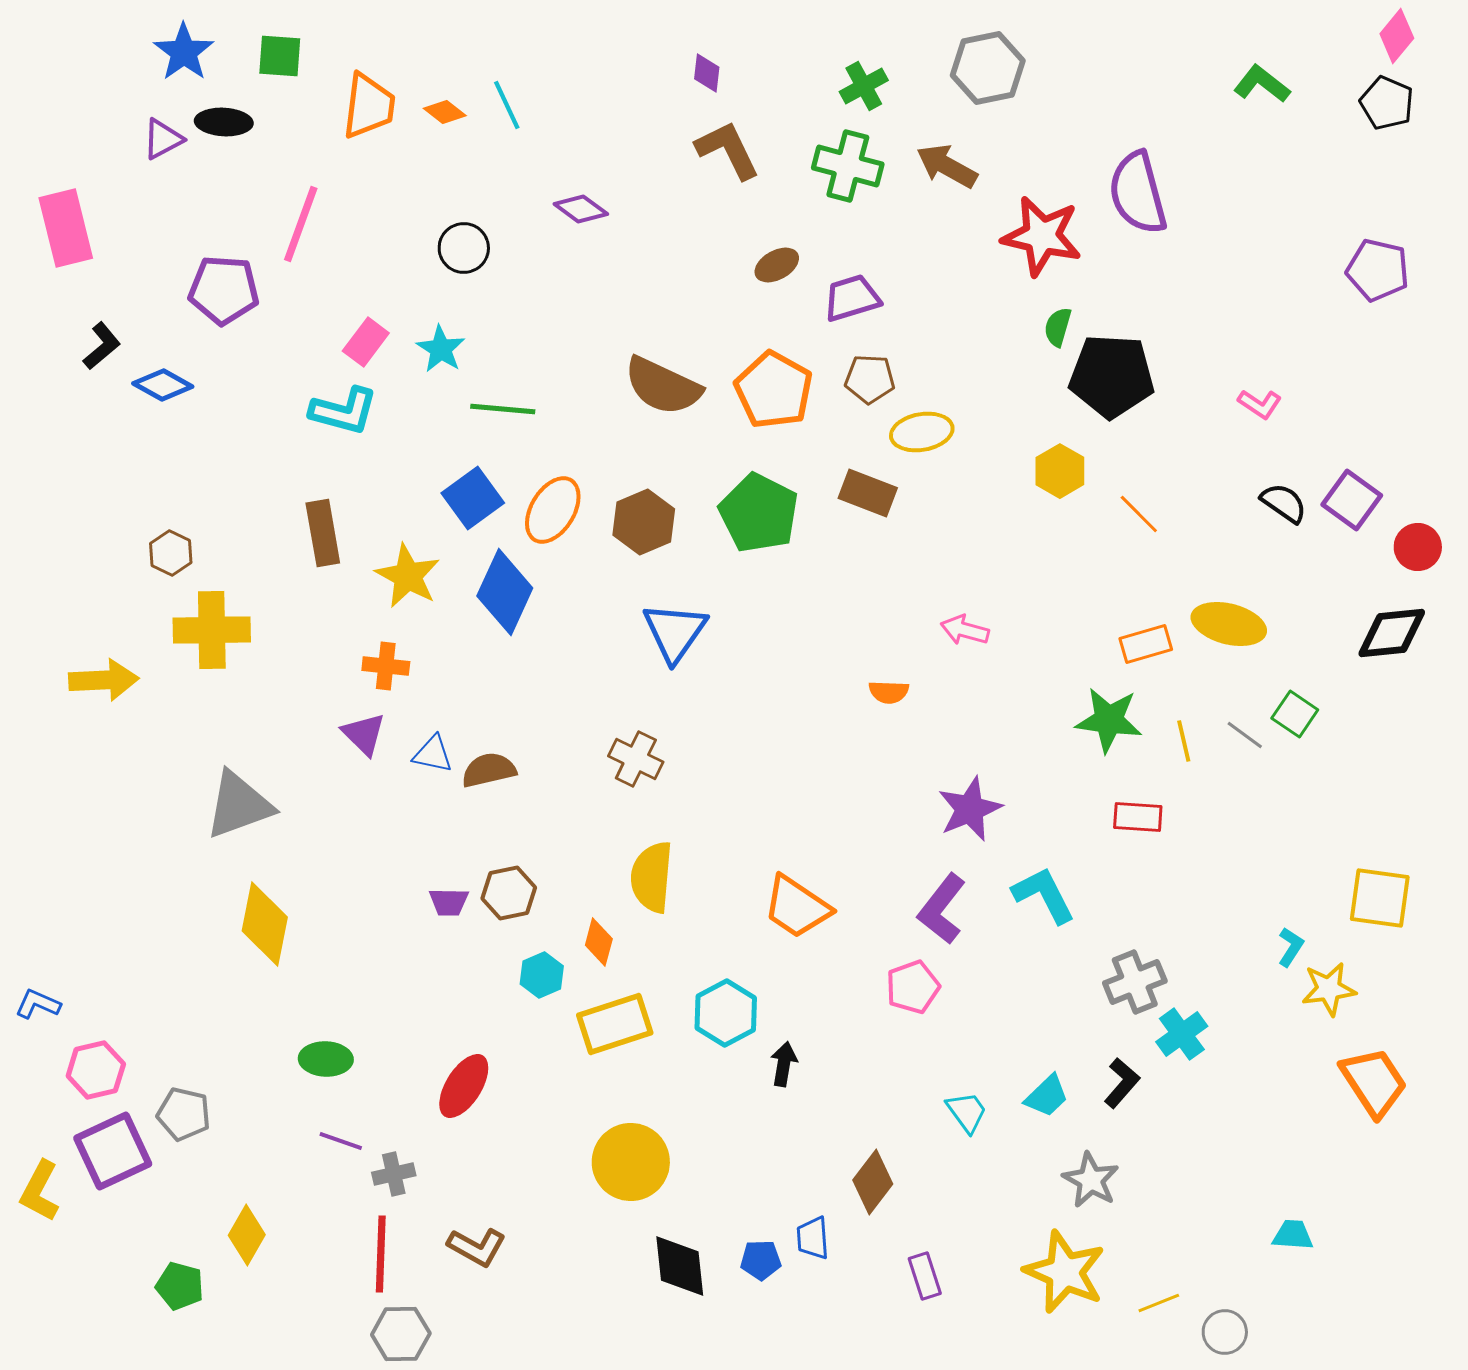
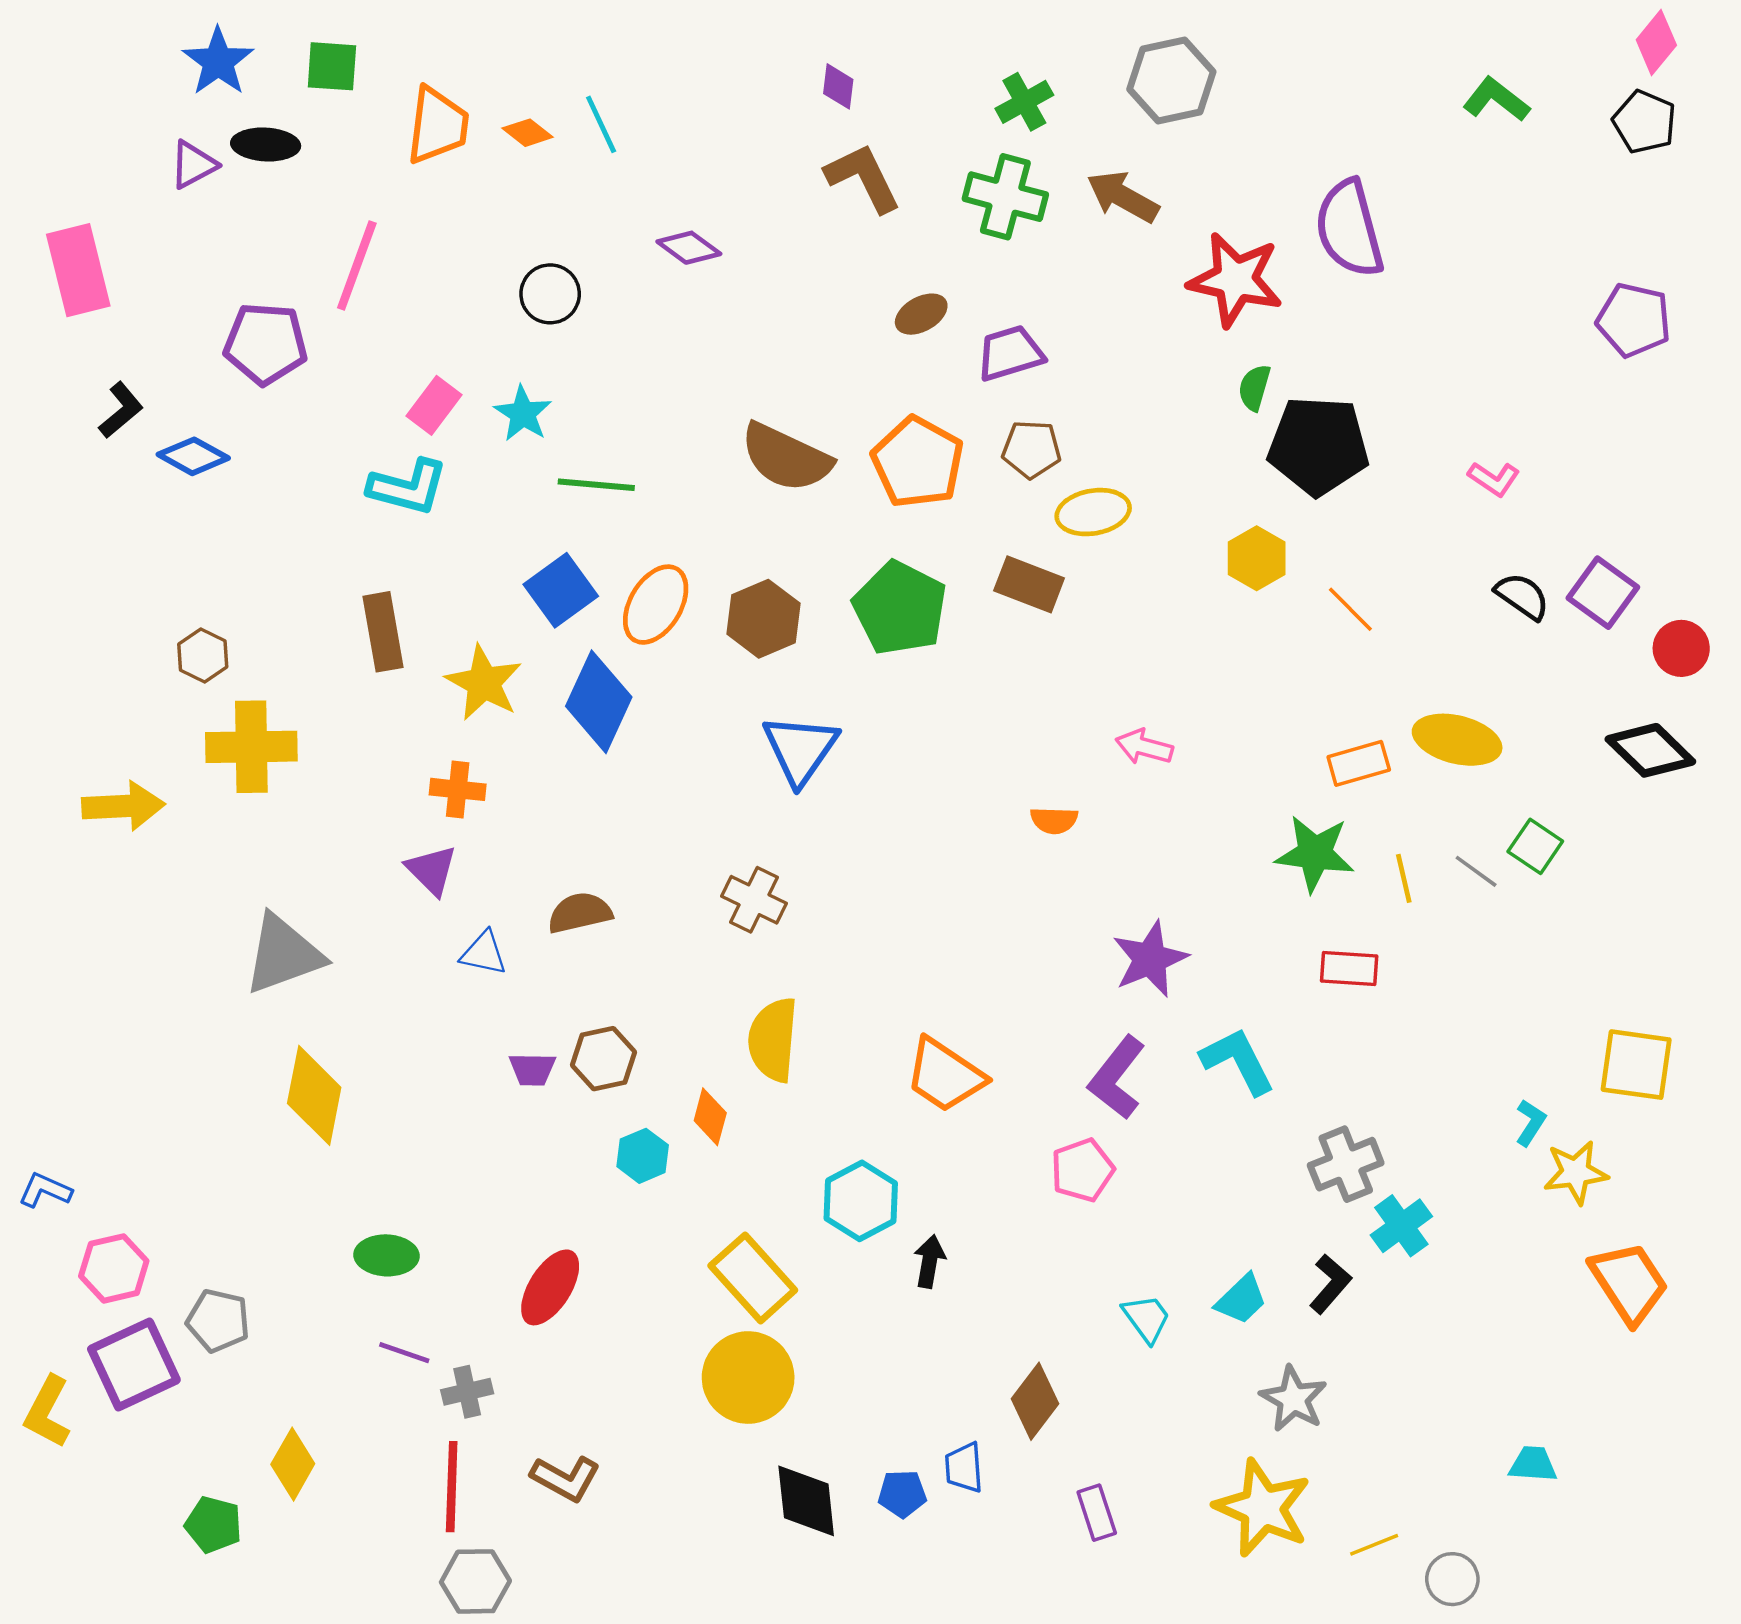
black diamond: (1392, 633) -> (1650, 750), turned 50
blue triangle: (433, 754) -> (484, 953), moved
yellow rectangle: (615, 1024) -> (753, 1278), moved, turned 66

